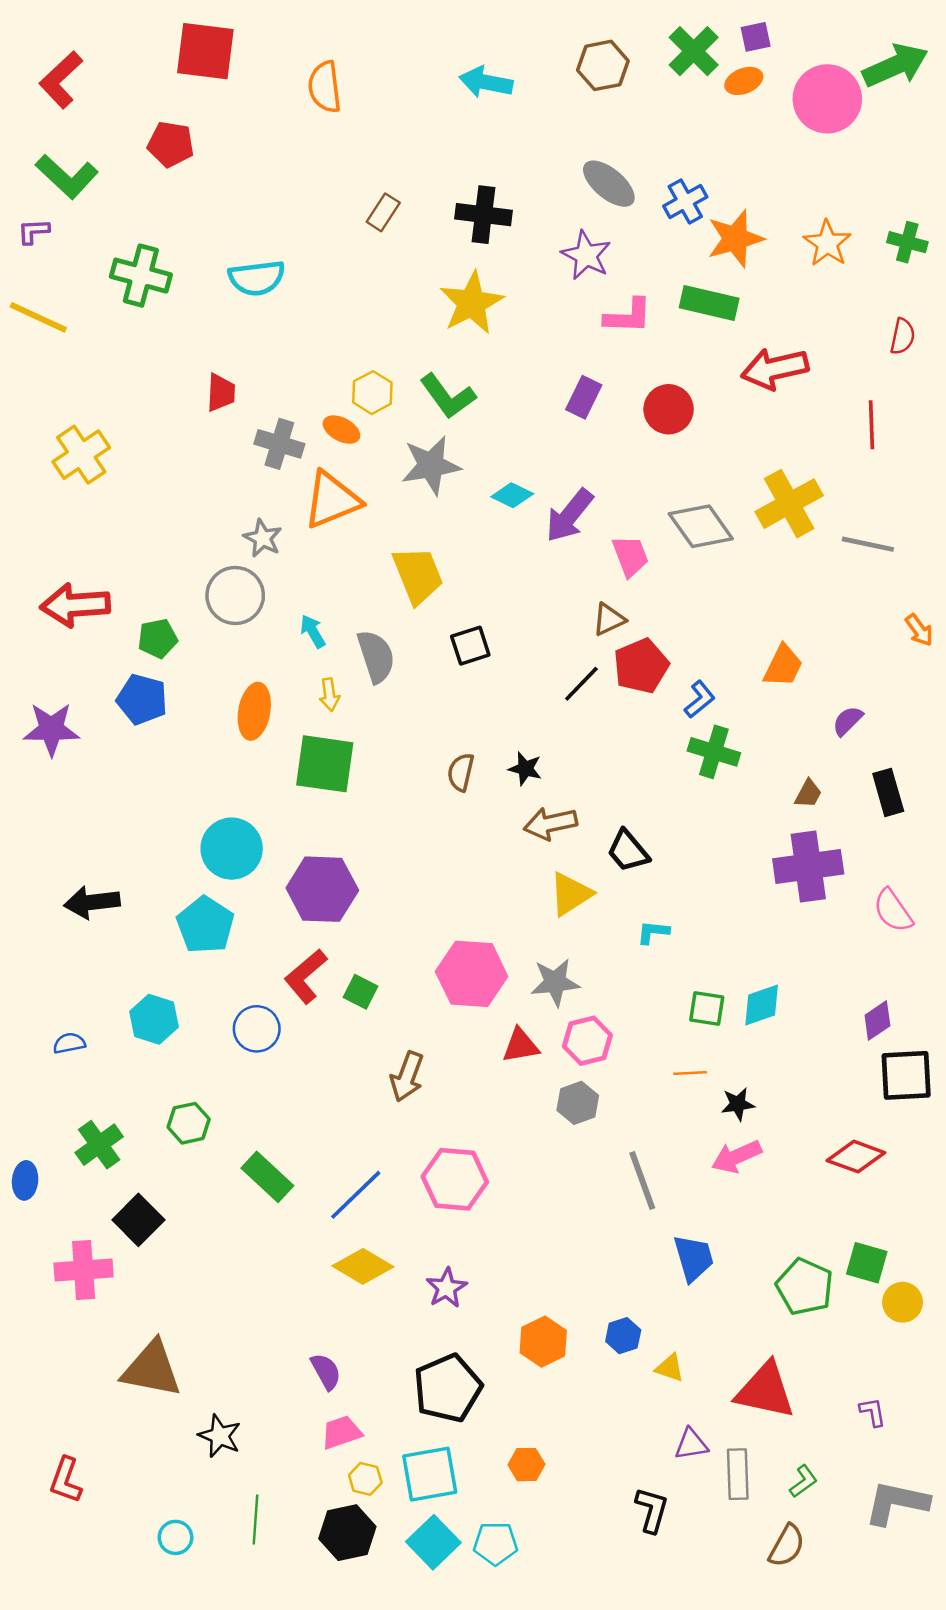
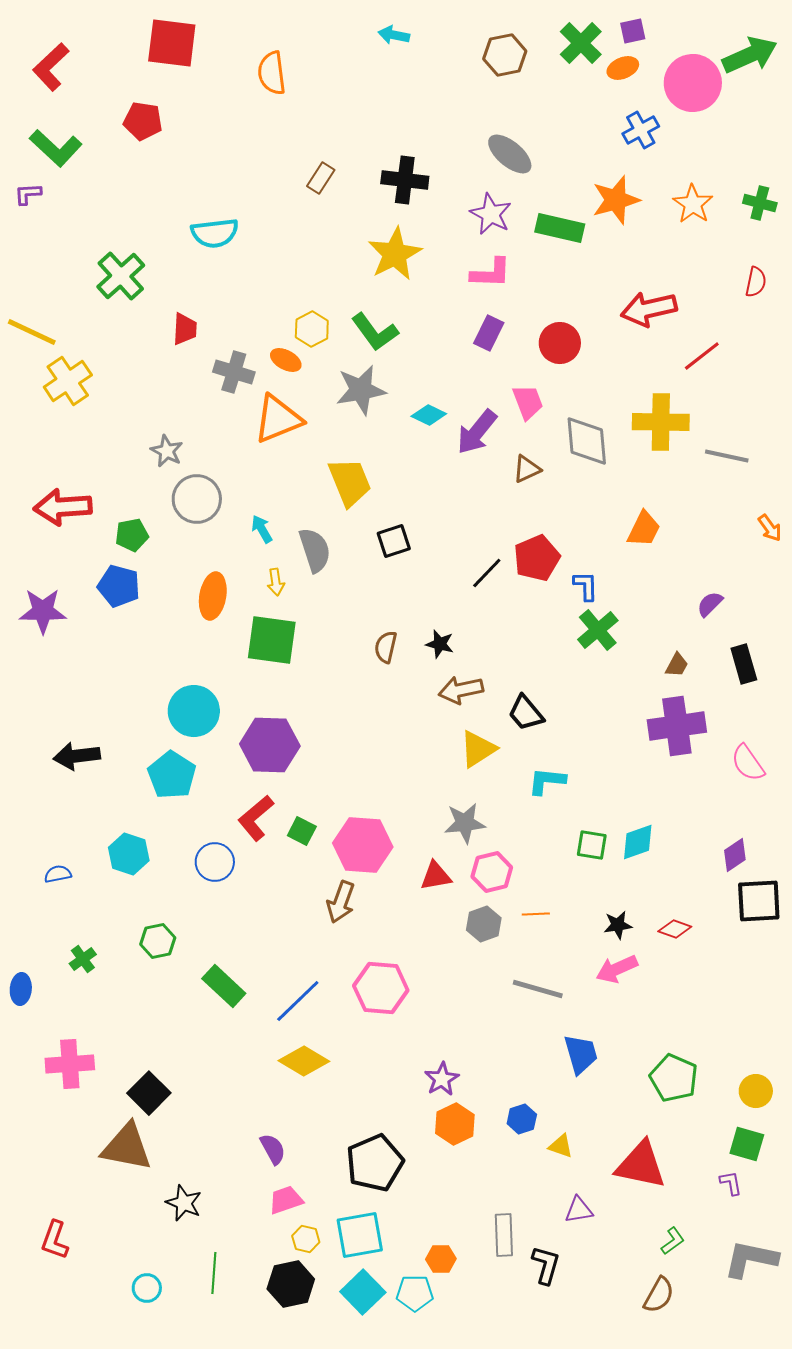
cyan arrow: (486, 82) -> (394, 35), moved, size x0.7
blue cross: (685, 202) -> (641, 130), moved
green cross: (141, 276) -> (121, 276), moved, turned 33
green rectangle: (709, 303) -> (560, 228), moved
pink L-shape: (628, 316) -> (491, 273), moved
yellow line: (38, 317) -> (32, 332), moved
red line: (871, 425) -> (702, 356), moved, turned 54
yellow cross: (789, 504) -> (661, 422), turned 30
gray diamond: (701, 526) -> (587, 441), turned 30
gray star: (263, 538) -> (167, 451), moved
pink trapezoid: (630, 556) -> (528, 402), moved
brown triangle: (609, 619) -> (527, 469), moved
orange trapezoid: (783, 666) -> (644, 529), moved
blue L-shape: (700, 699) -> (586, 586), turned -52
green cross: (714, 752) -> (598, 630), turned 33
cyan L-shape: (653, 932) -> (547, 781), size x1.4
pink hexagon: (472, 974) -> (363, 845), moved
orange line: (690, 1073) -> (536, 914), moved
green cross: (99, 1145) -> (83, 959), size x0.7
red diamond: (856, 1157) -> (675, 929), moved, size x0.7
gray line: (642, 1180) -> (538, 989), turned -54
black square: (138, 1220) -> (149, 1093), moved
green square: (867, 1263) -> (747, 1144), moved
purple star: (446, 1288) -> (442, 1079), moved
orange hexagon: (526, 1465) -> (441, 1259), moved
gray rectangle: (738, 1474) -> (504, 1235), moved

